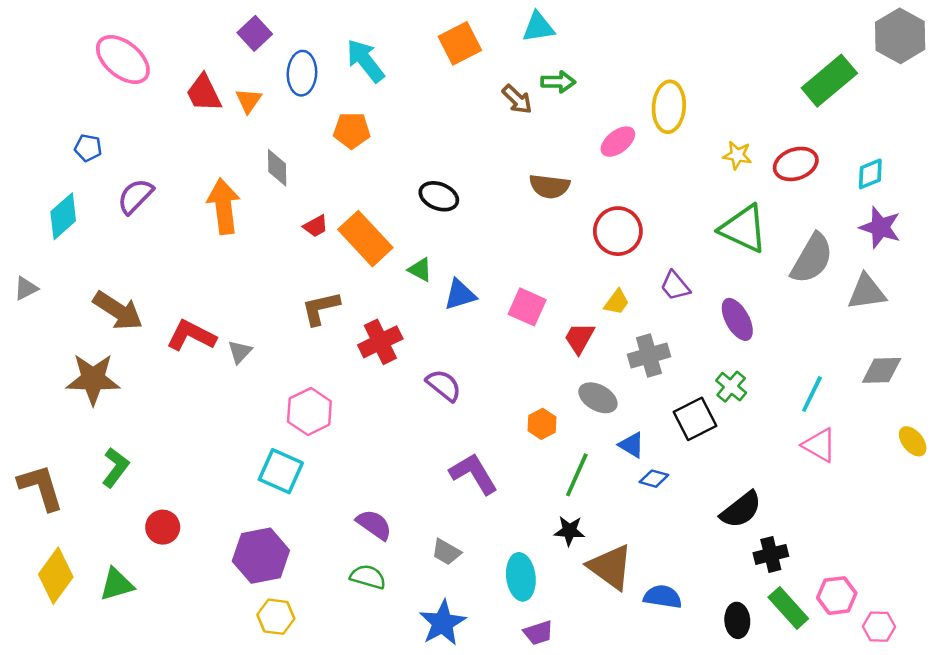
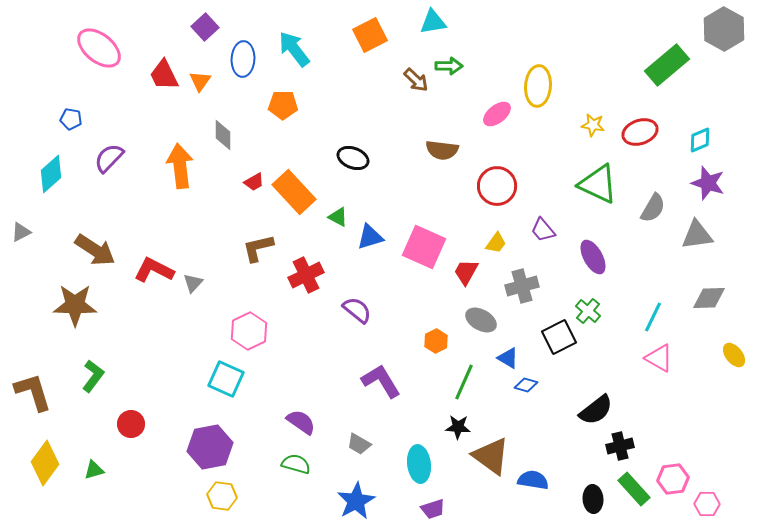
gray semicircle: (812, 258) -> (653, 208), size x0.7
pink square: (527, 307) -> (424, 247), size x1.4
green triangle: (117, 584) -> (94, 470), size x0.7

